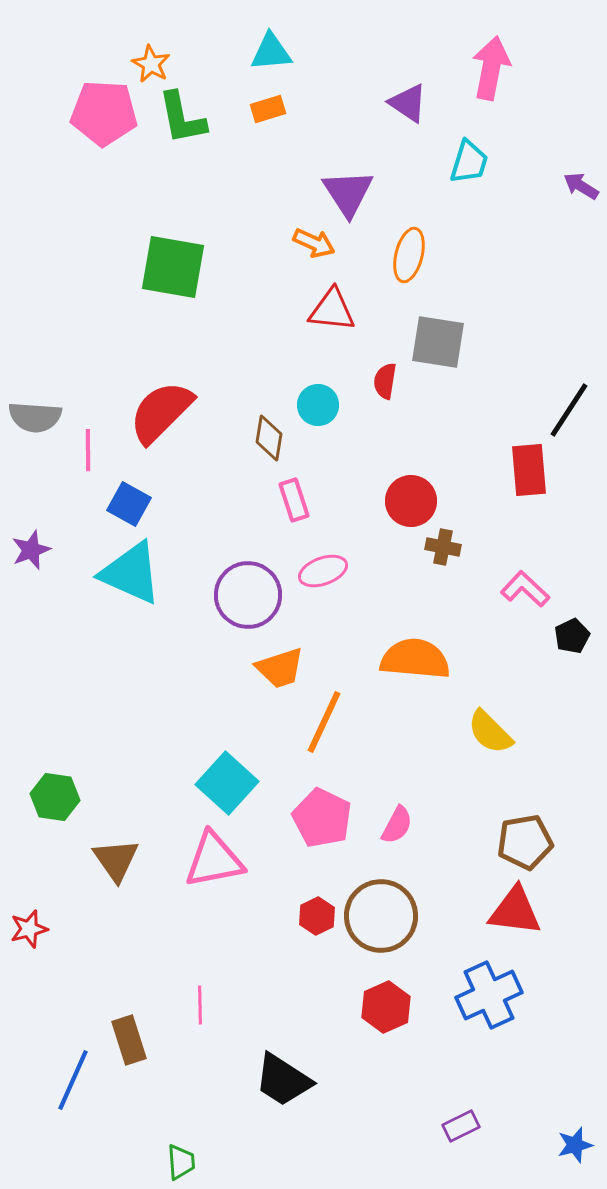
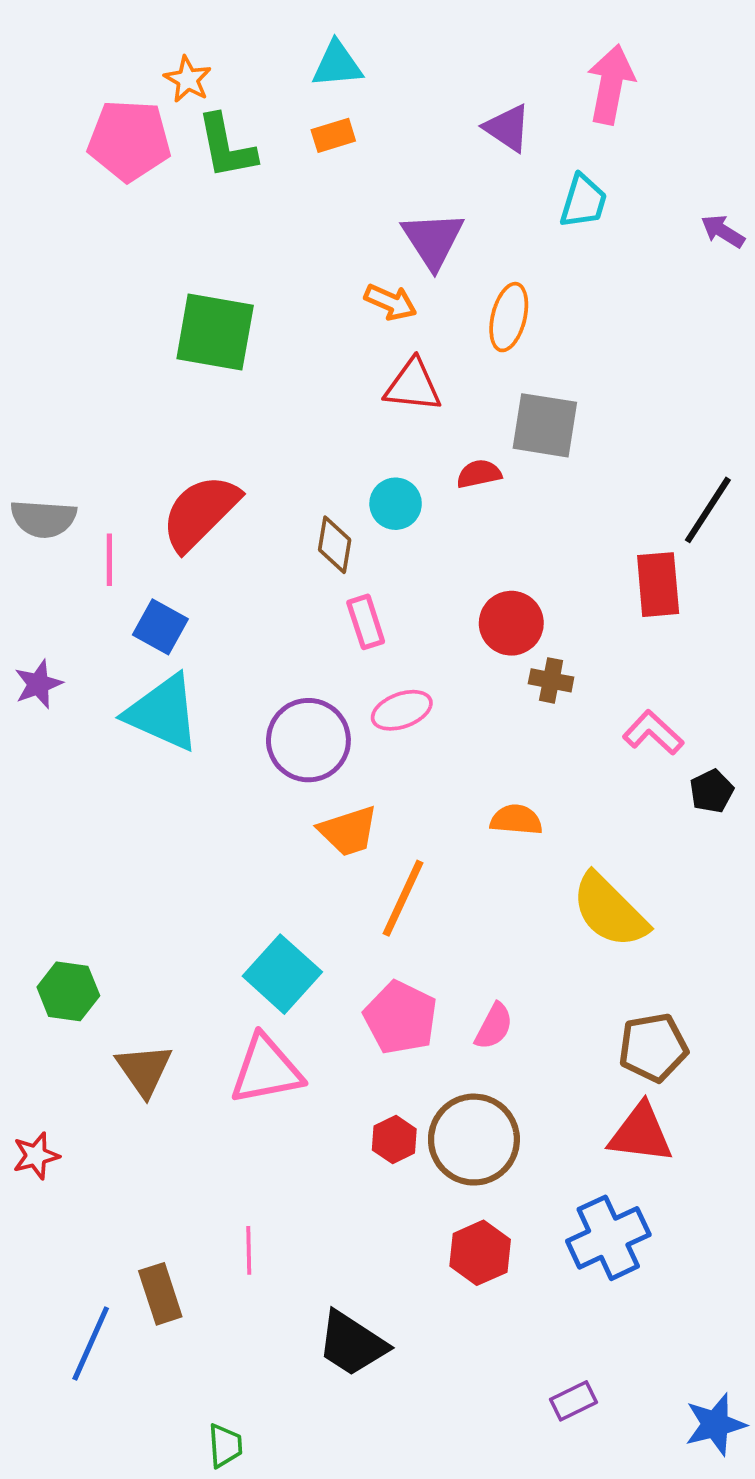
red semicircle: (385, 381) -> (479, 474), turned 69
orange semicircle: (415, 659) -> (516, 820), size x0.6
yellow semicircle: (490, 732) -> (610, 911), size x1.4
blue star: (575, 1145) -> (715, 1424), size x1.4

